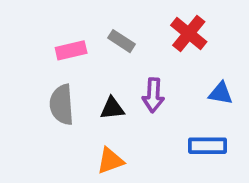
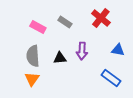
pink rectangle: (71, 50) -> (38, 27), turned 42
blue rectangle: (207, 146) -> (111, 78), turned 36
orange triangle: (110, 161) -> (32, 79), moved, turned -35

